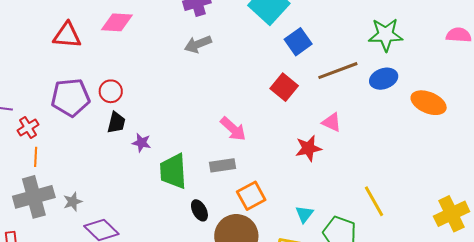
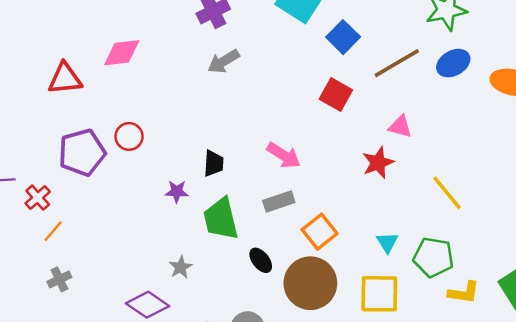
black trapezoid: (116, 123) -> (214, 163), moved
orange line: (36, 157) -> (53, 231), turned 48
gray cross: (34, 197) -> (59, 279), size x0.5
yellow line: (374, 201) -> (447, 193), moved
gray star: (73, 202) -> (181, 267), moved

